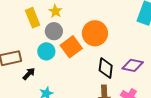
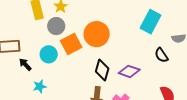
cyan circle: (46, 51) -> (49, 54), moved
black arrow: (29, 74) -> (25, 65), turned -96

